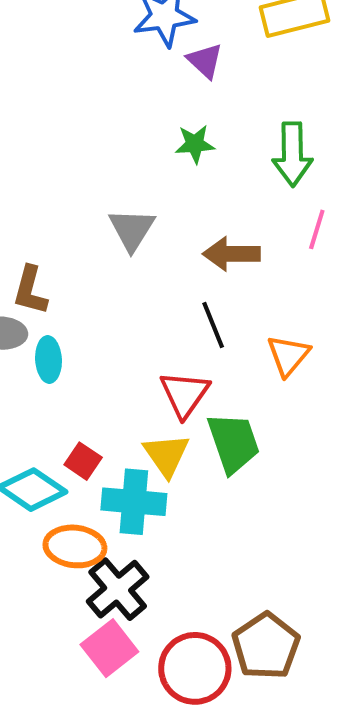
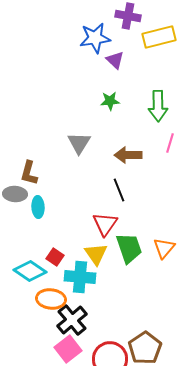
orange triangle: (288, 355) -> (164, 248), moved

